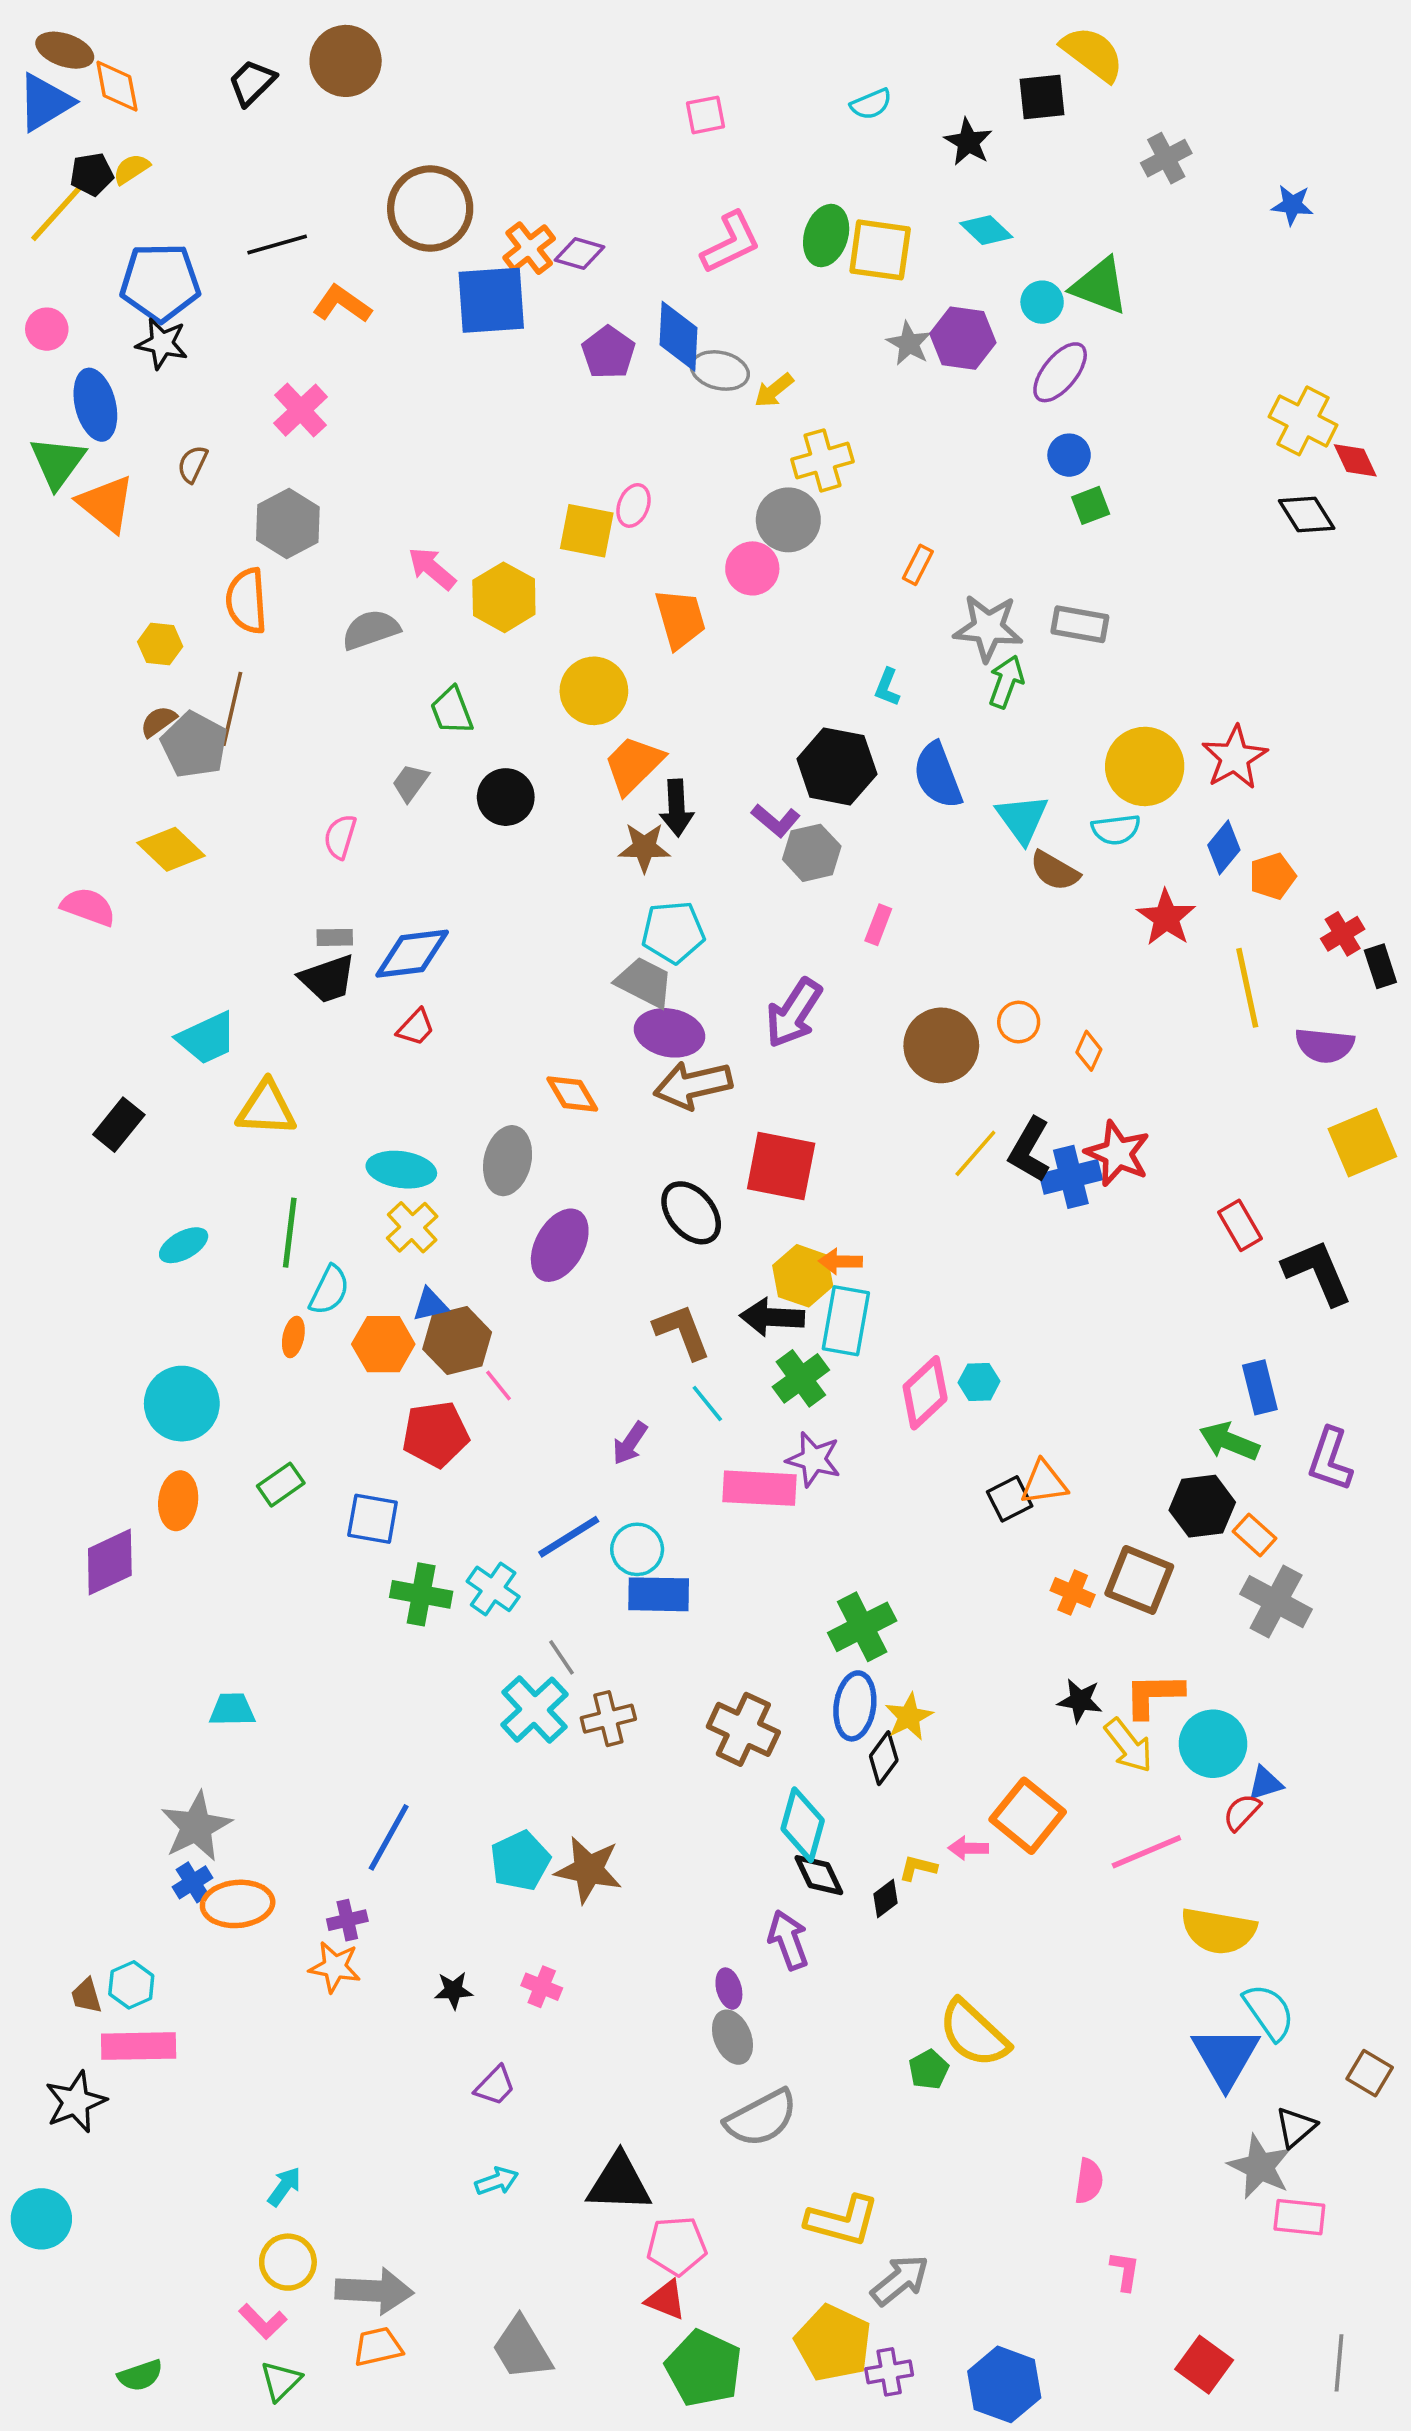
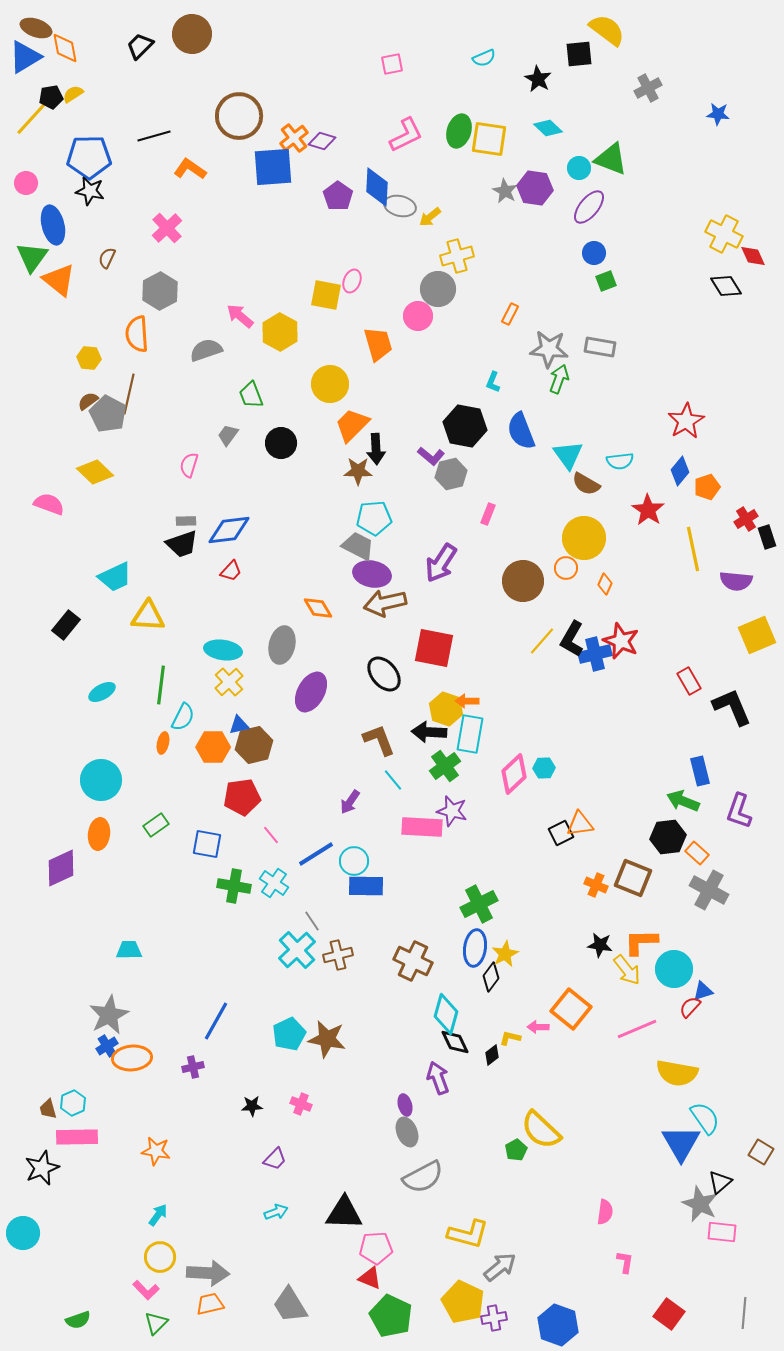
yellow circle: (1145, 766) -> (584, 538), moved
pink line: (499, 1386) -> (271, 835), moved
orange star: (335, 1967) -> (156, 1151), moved

